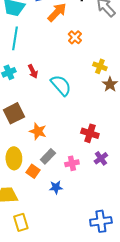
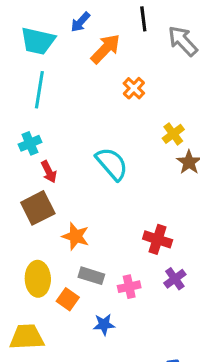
yellow cross: (100, 66) -> (173, 134), turned 32
red arrow: (33, 71) -> (49, 172), moved
gray rectangle: (48, 156) -> (91, 276), turned 63

